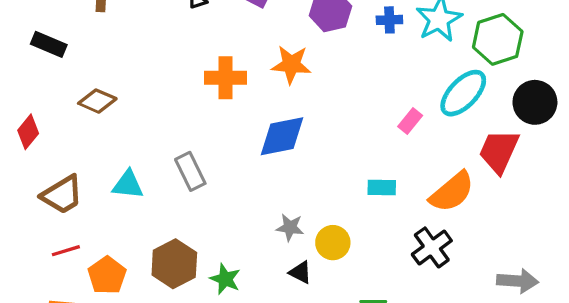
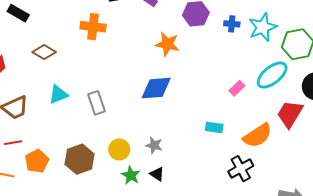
orange cross: (225, 78) -> (93, 27), moved
cyan triangle: (128, 185) -> (58, 94), moved, turned -35
yellow circle: (333, 243) -> (119, 149), moved
green star: (225, 279) -> (131, 175), moved

